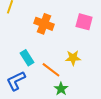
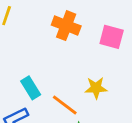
orange cross: (44, 24) -> (66, 26), moved

